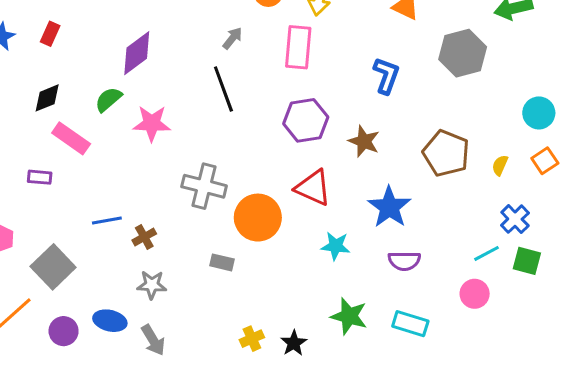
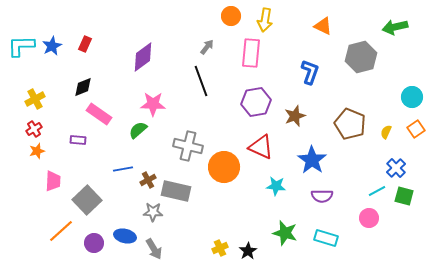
green semicircle: (108, 99) -> (138, 130), moved
brown star: (364, 141) -> (295, 116), turned 30
gray rectangle: (222, 262) -> (176, 191), moved, size x1.8

